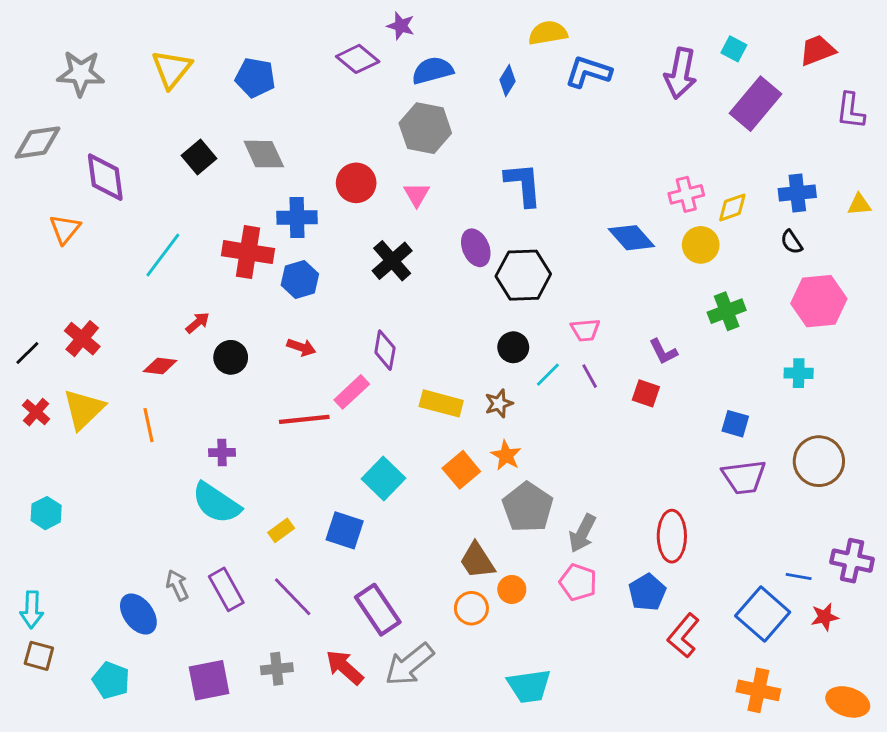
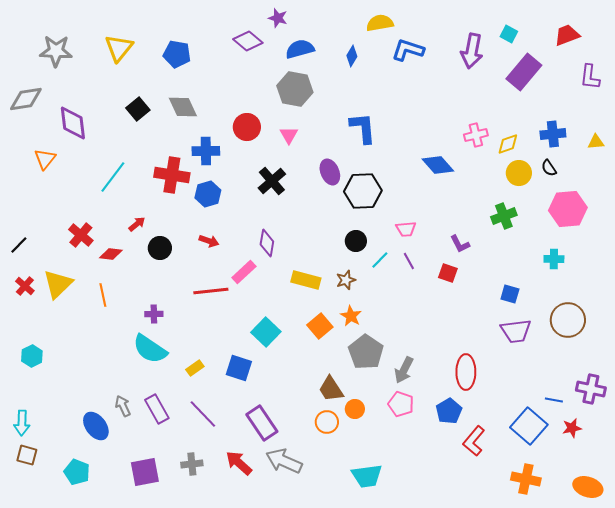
yellow circle: (701, 245) -> (519, 173), moved
red cross: (82, 339) -> (81, 235), moved
gray arrow: (409, 664) -> (284, 461), turned 63

